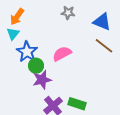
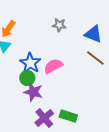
blue star: (27, 52) -> (30, 63), moved
purple star: (42, 80) -> (33, 92), turned 30

